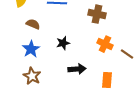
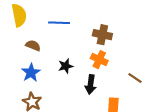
orange cross: (105, 44) -> (99, 60), moved
black arrow: (77, 69) -> (91, 85), moved, turned 102

